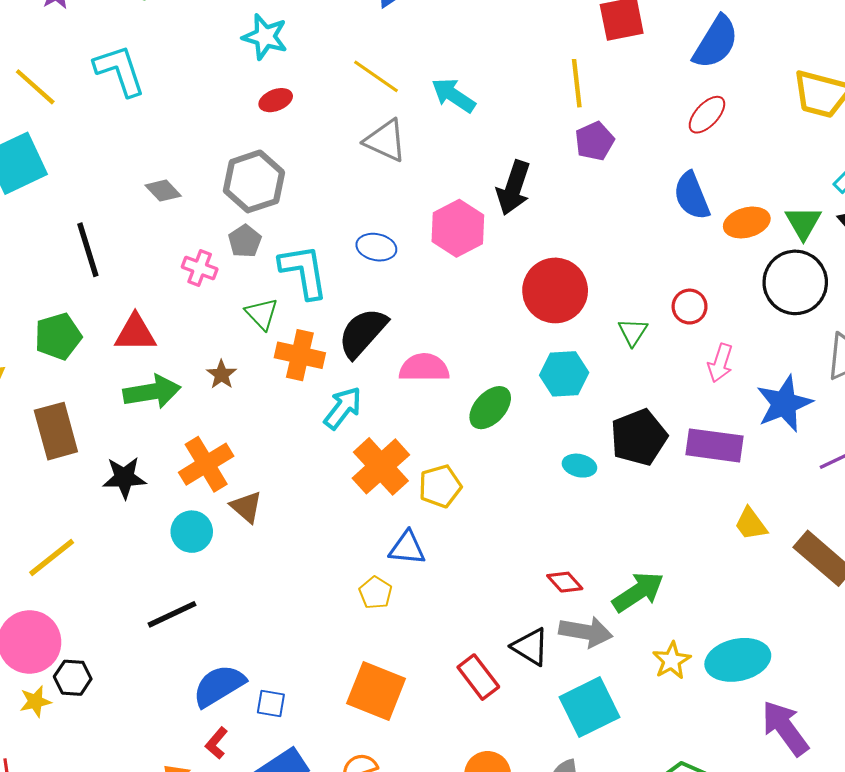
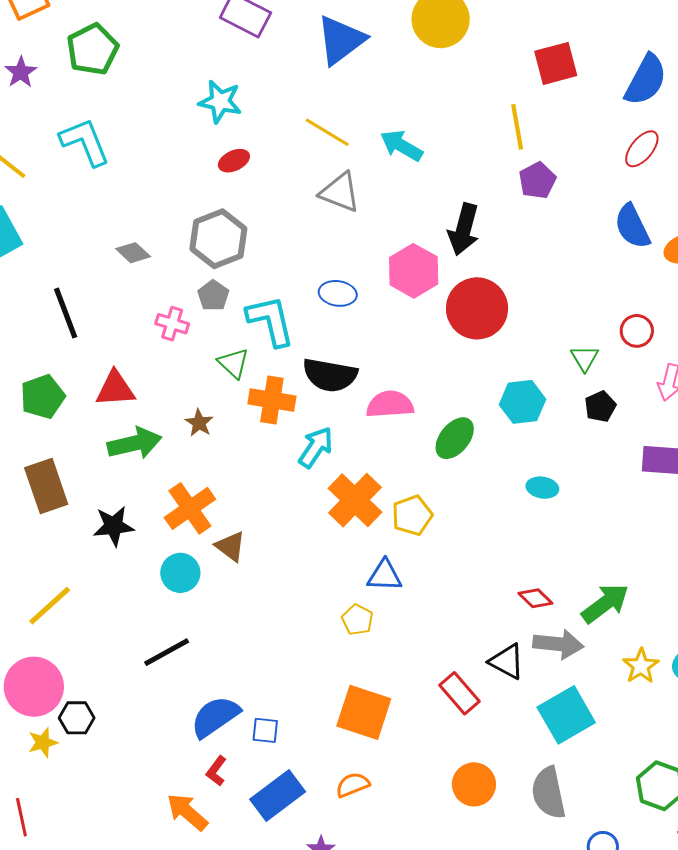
red circle: (555, 290) -> (477, 308), moved
black semicircle: (363, 333) -> (330, 375), turned -118
black pentagon: (639, 437) -> (600, 406), moved, size x0.6

